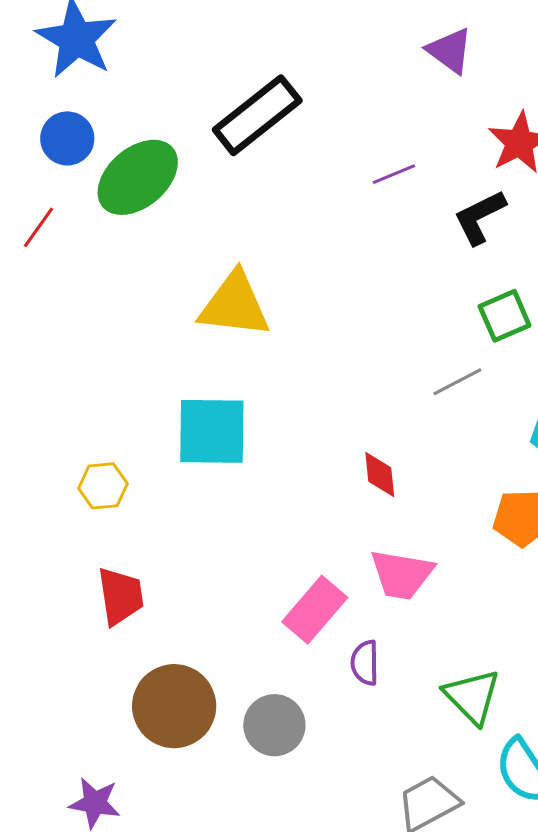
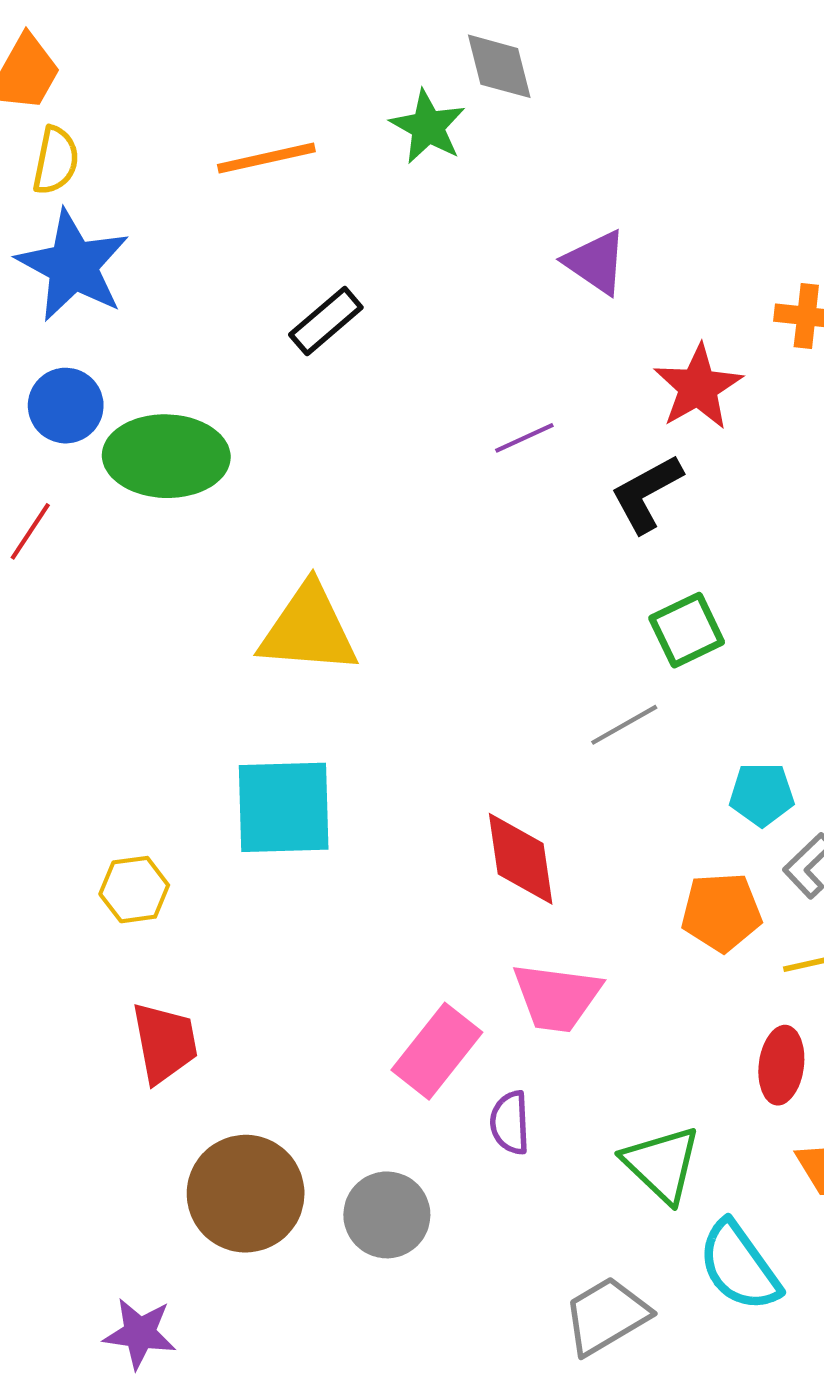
black rectangle: (257, 115) -> (326, 321), moved, size x0.6
green ellipse: (138, 177) -> (166, 456), turned 44
red diamond: (380, 475) -> (521, 859), size x1.5

